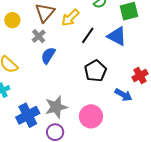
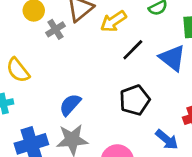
gray cross: (39, 36) -> (55, 29), moved
blue semicircle: (48, 55) -> (70, 105), moved

